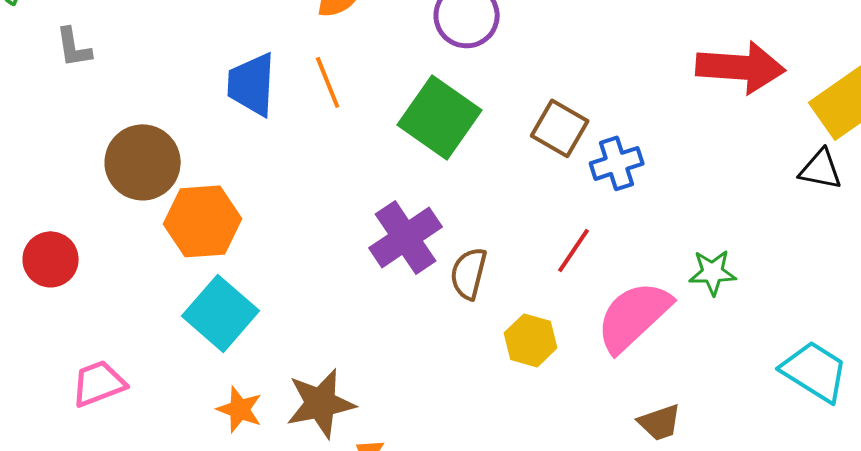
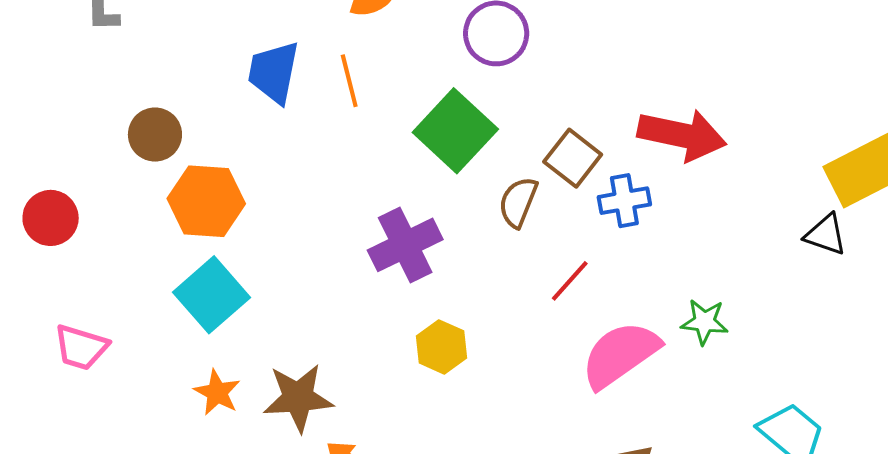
red arrow: (741, 67) -> (682, 135), moved
brown circle: (143, 162) -> (155, 135), size x0.7
brown semicircle: (469, 273) -> (518, 202), moved
yellow hexagon: (531, 340) -> (442, 347), moved
pink trapezoid: (99, 383) -> (81, 347), turned -150

